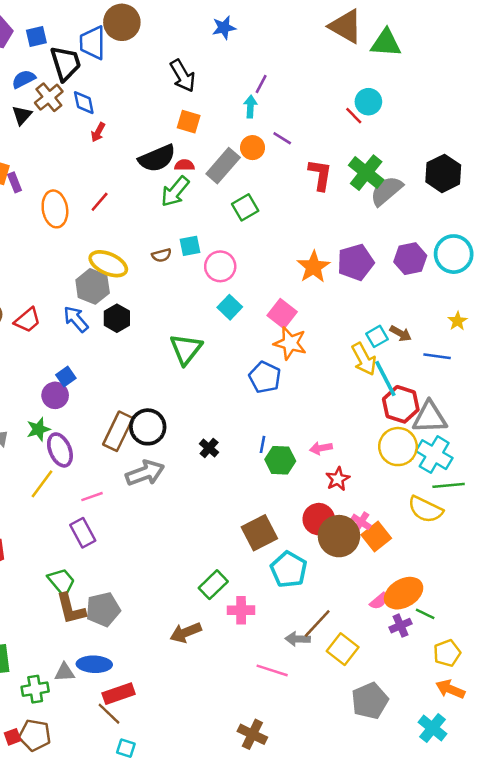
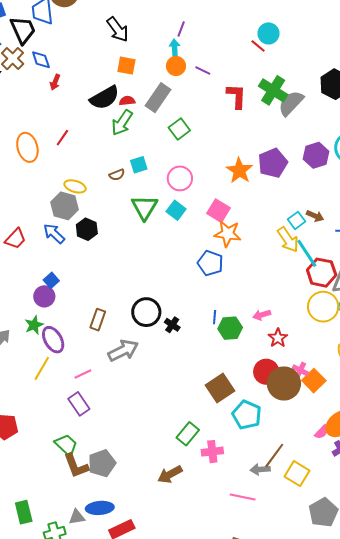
orange circle: (253, 148) -> (176, 66), moved
yellow ellipse: (108, 264) -> (75, 186), size x0.7
pink circle: (220, 266) -> (180, 178), moved
green triangle: (186, 349) -> (144, 207), moved
black circle: (148, 427) -> (146, 312), moved
brown rectangle: (118, 431) -> (98, 320), size x0.7

